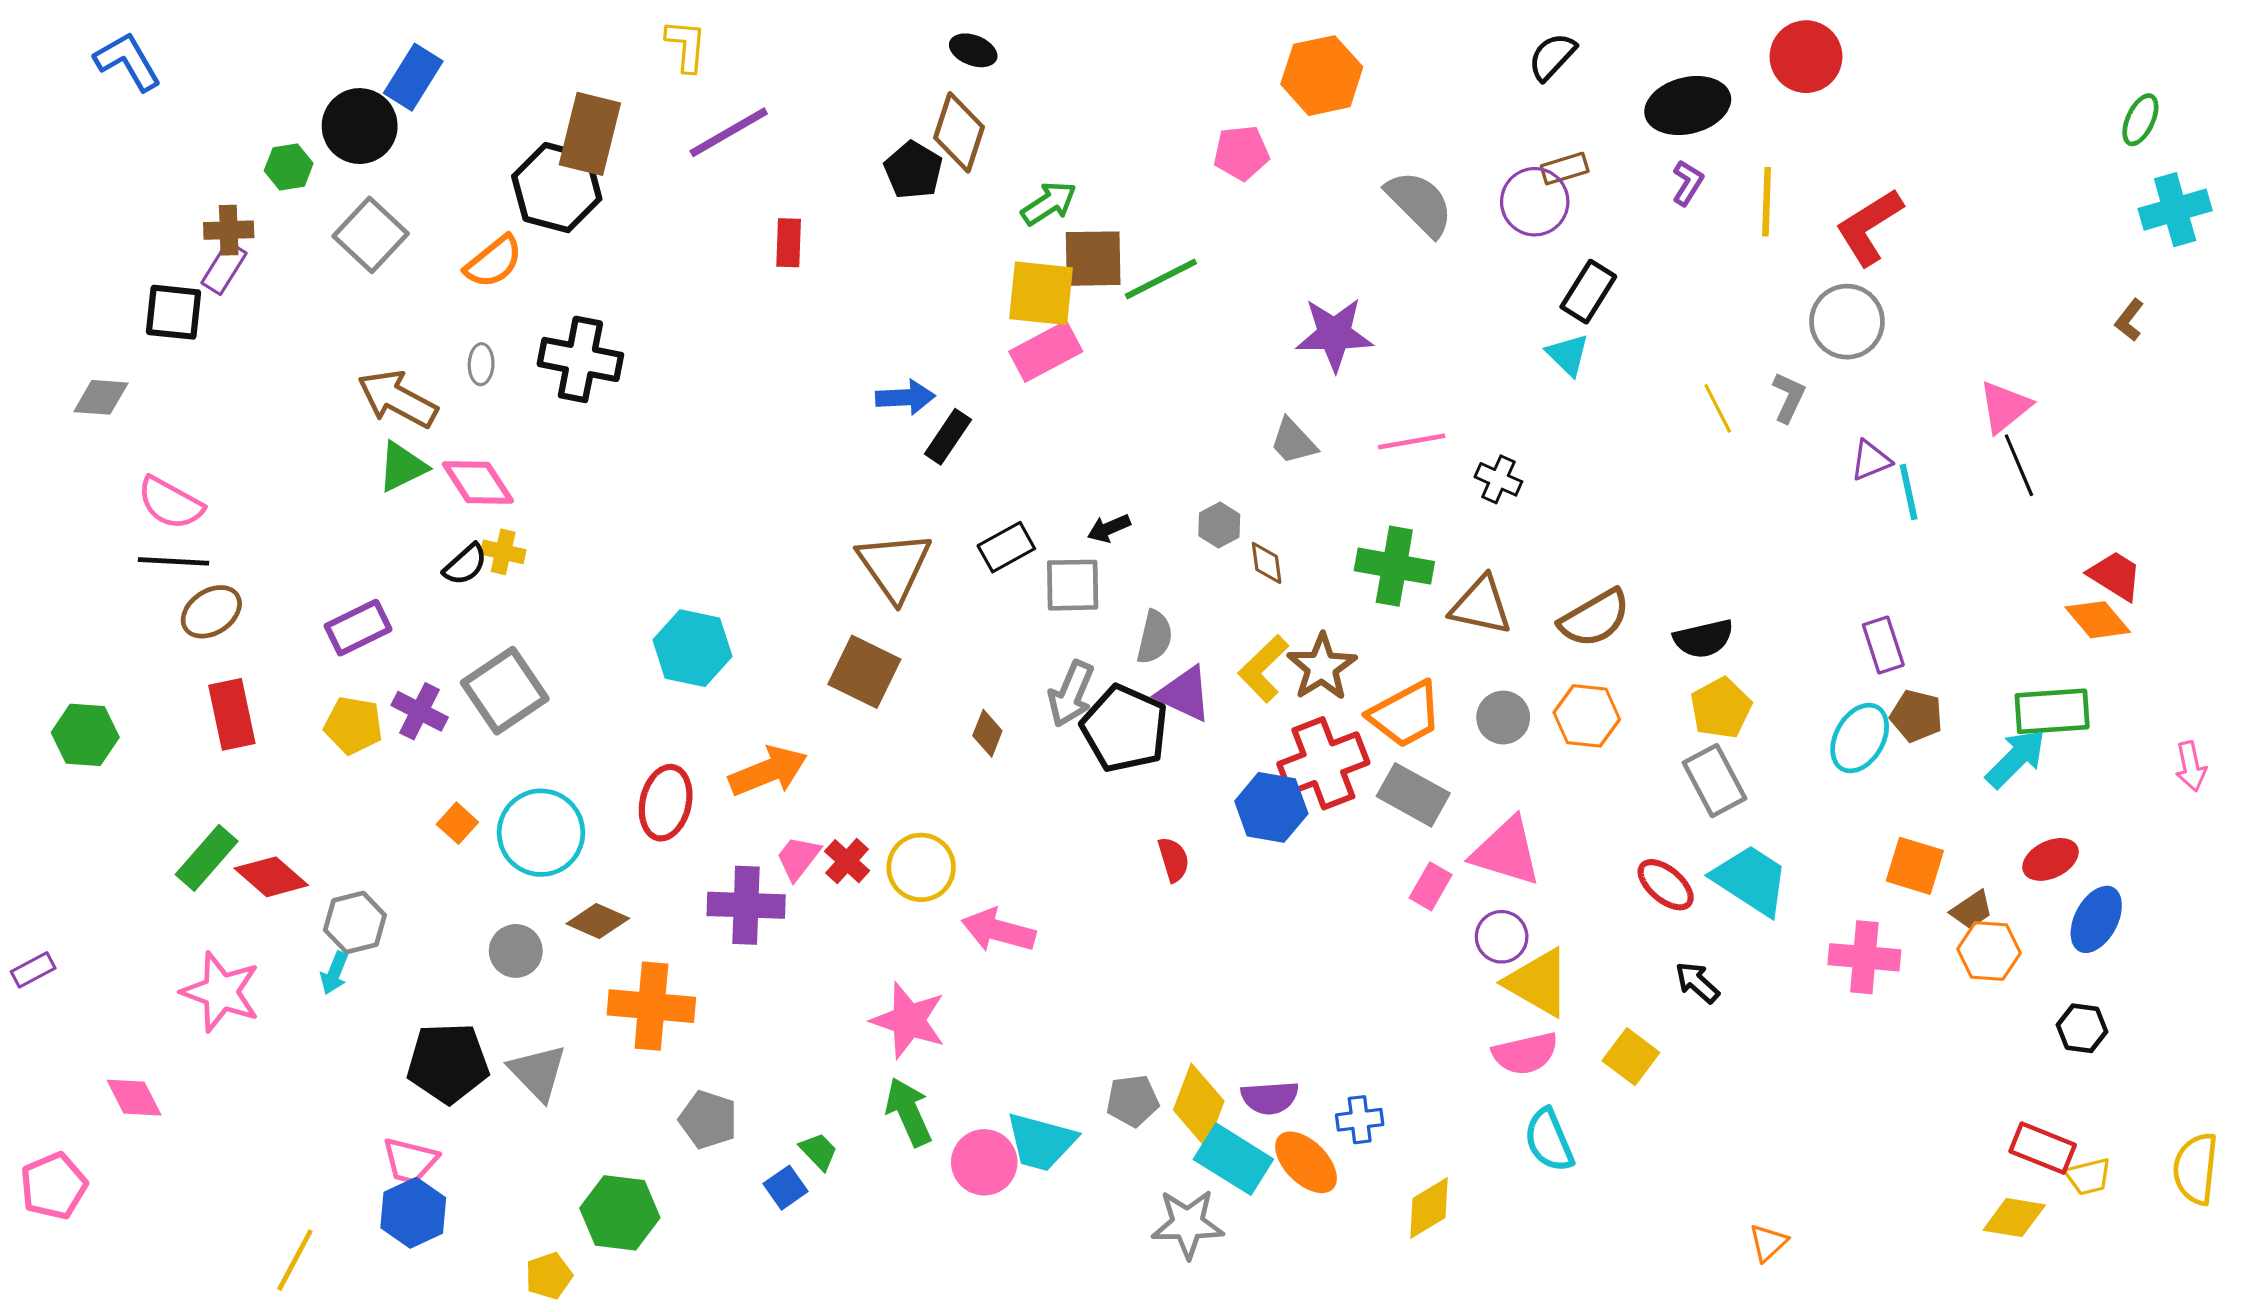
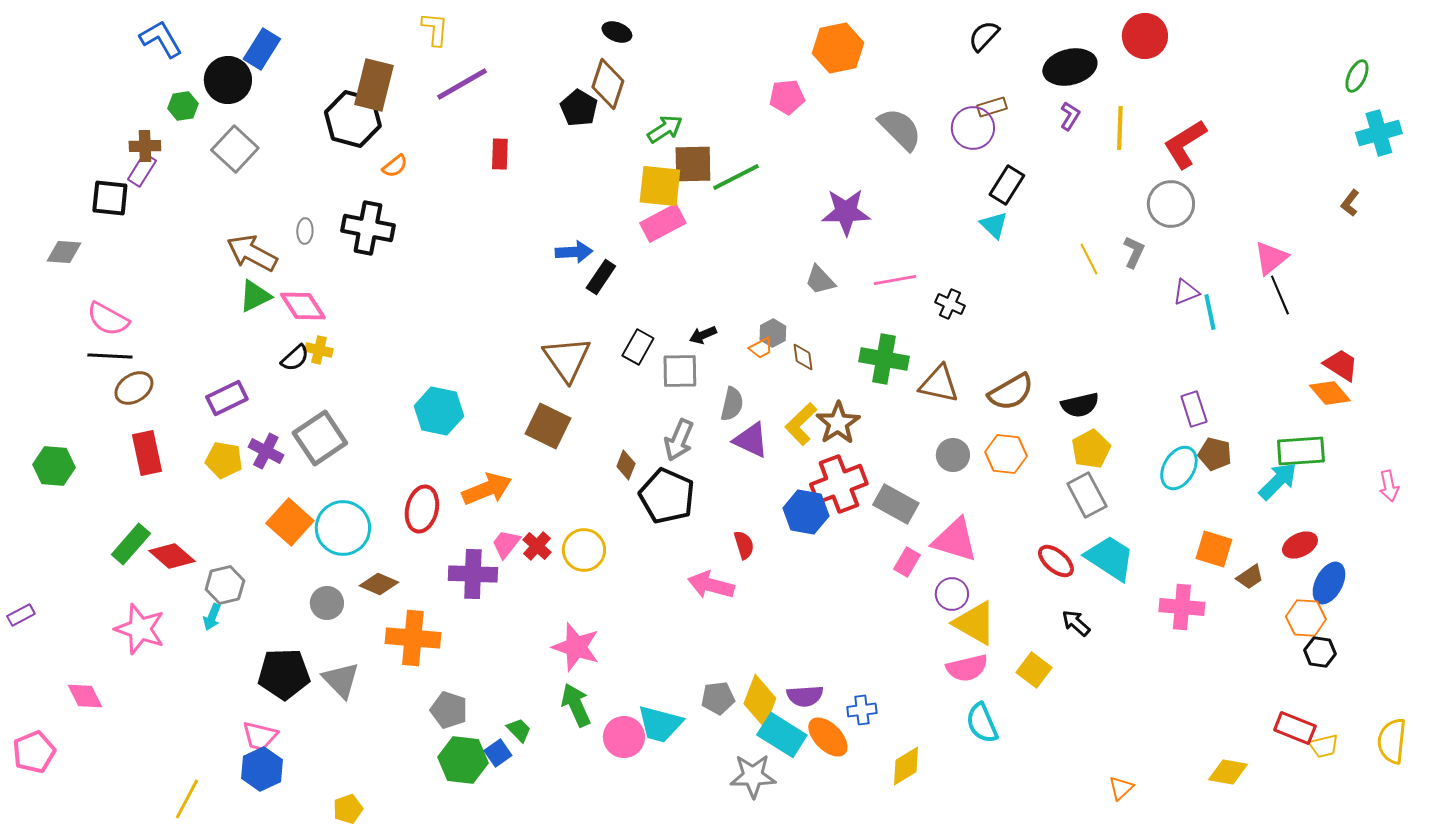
blue L-shape: (128, 61) -> (161, 39), moved
orange semicircle: (494, 262) -> (395, 166), moved, size x0.7
black rectangle: (1006, 547) -> (638, 347), turned -32
orange trapezoid: (1405, 714) -> (761, 348), moved, size x0.5
black pentagon: (1125, 729) -> (667, 496), moved
orange square: (457, 823) -> (290, 522), size x1.8
pink arrow: (998, 930) -> (711, 585), moved
orange hexagon: (1989, 951) -> (1306, 618), moved
green hexagon: (620, 1213) -> (463, 760), moved
yellow diamond: (2014, 1218) -> (1228, 772), moved

